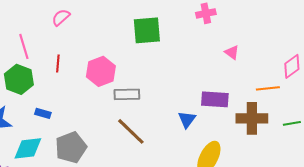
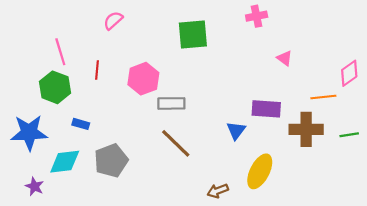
pink semicircle: (61, 17) -> (113, 20), moved

